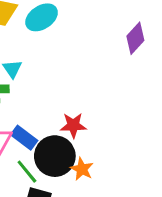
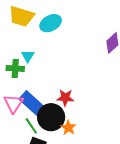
blue rectangle: (24, 138) -> (32, 103), size x1.4

